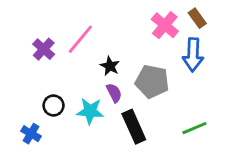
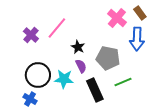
black circle: (54, 105) -> (38, 75), size x1.6
green line: (194, 128) -> (123, 82), moved
blue cross: (31, 134) -> (30, 99), moved

